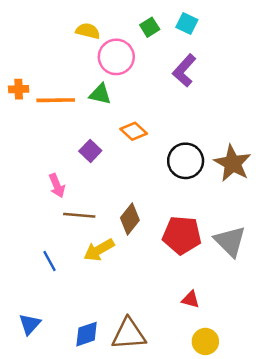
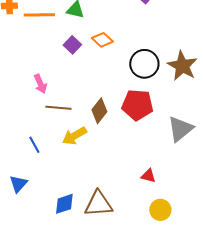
purple square: (90, 151) -> (72, 45), moved
red pentagon: (182, 235) -> (137, 105), moved
gray triangle: (230, 241) -> (180, 129), turned 36
blue triangle: (30, 324) -> (18, 184), moved

